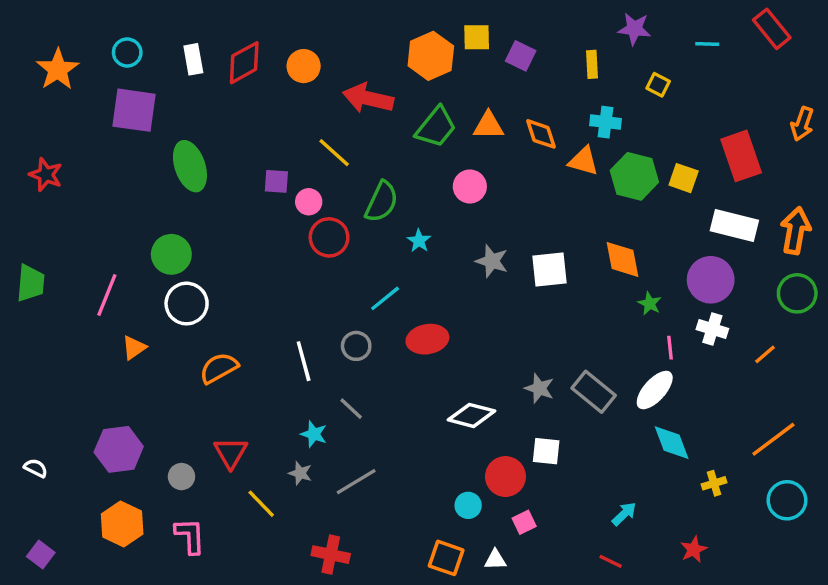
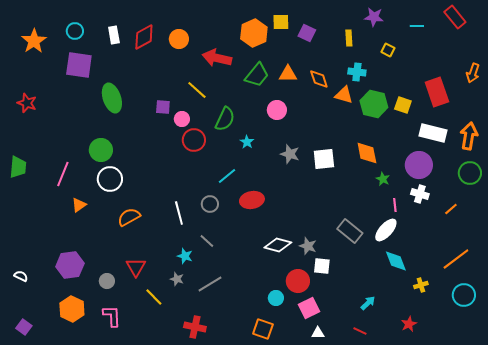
gray star: (539, 388) -> (308, 246), moved
pink square: (524, 522) -> (309, 308), size x1.5
white triangle: (495, 560) -> (318, 333), moved

